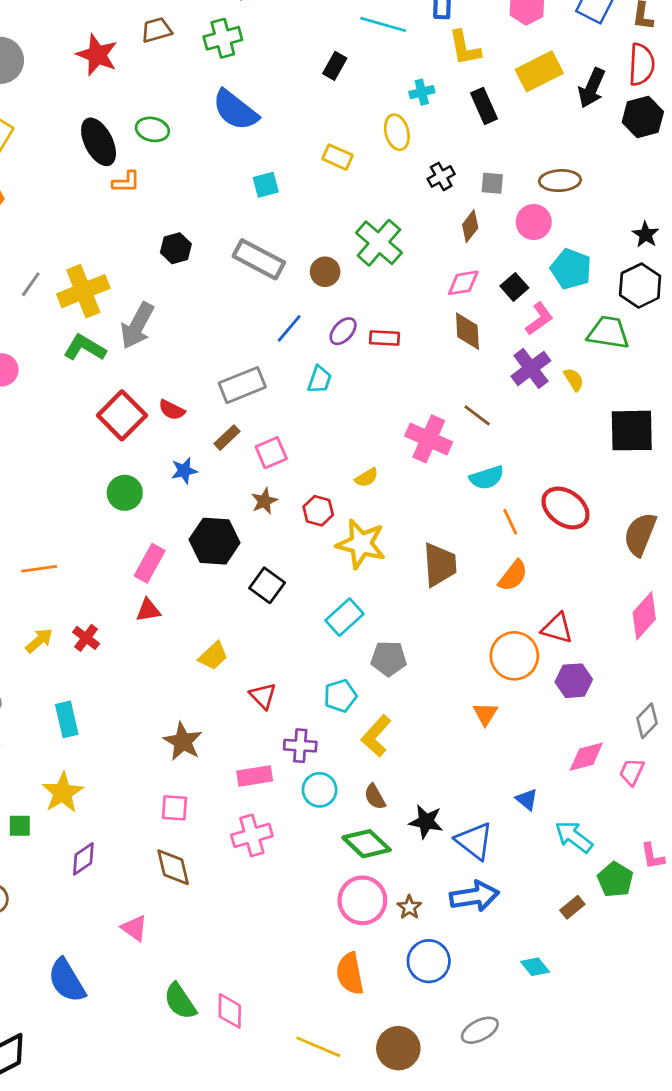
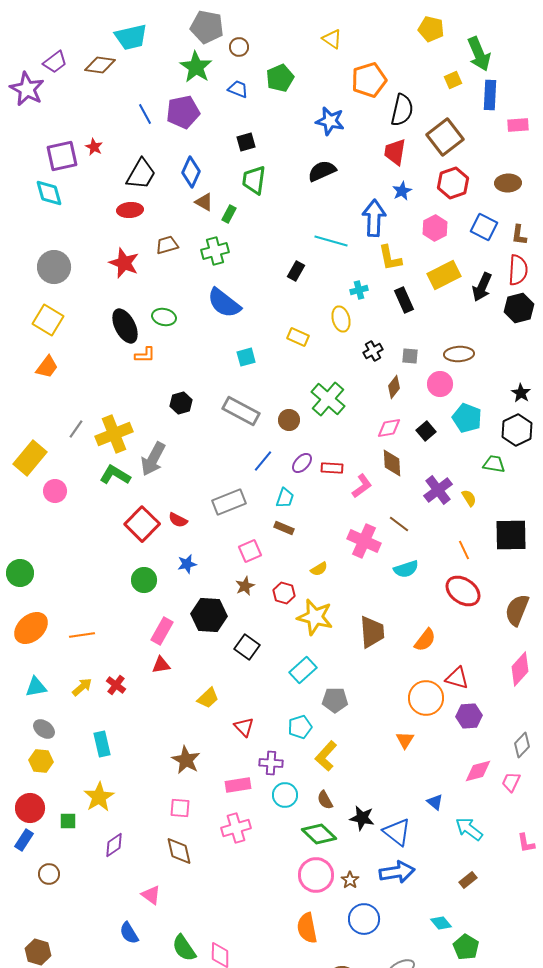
pink L-shape: (539, 319) -> (362, 486), moved
green trapezoid: (608, 333) -> (494, 464), size x0.7
brown rectangle: (227, 438) -> (284, 528), moved, turned 66
orange line: (510, 522) -> (464, 550), moved
green pentagon: (615, 880) -> (466, 947), moved
blue semicircle: (67, 980) -> (129, 933), moved, size x0.7

